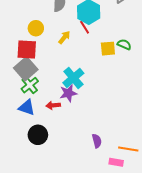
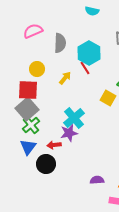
yellow square: (108, 49) -> (108, 98), moved, turned 35
blue triangle: (27, 107) -> (28, 147), turned 48
black circle: (38, 135) -> (46, 164), moved
purple semicircle: (97, 141) -> (97, 180), turned -80

